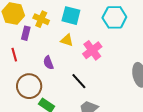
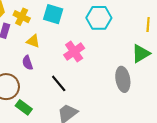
yellow triangle: (67, 40) -> (33, 41), moved

